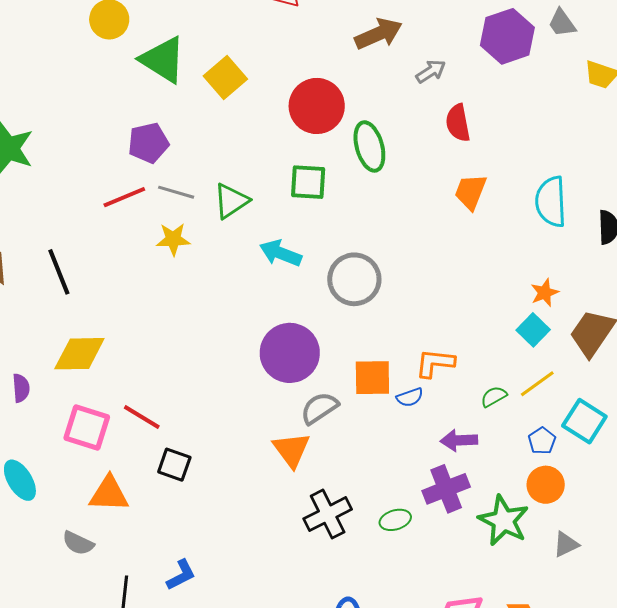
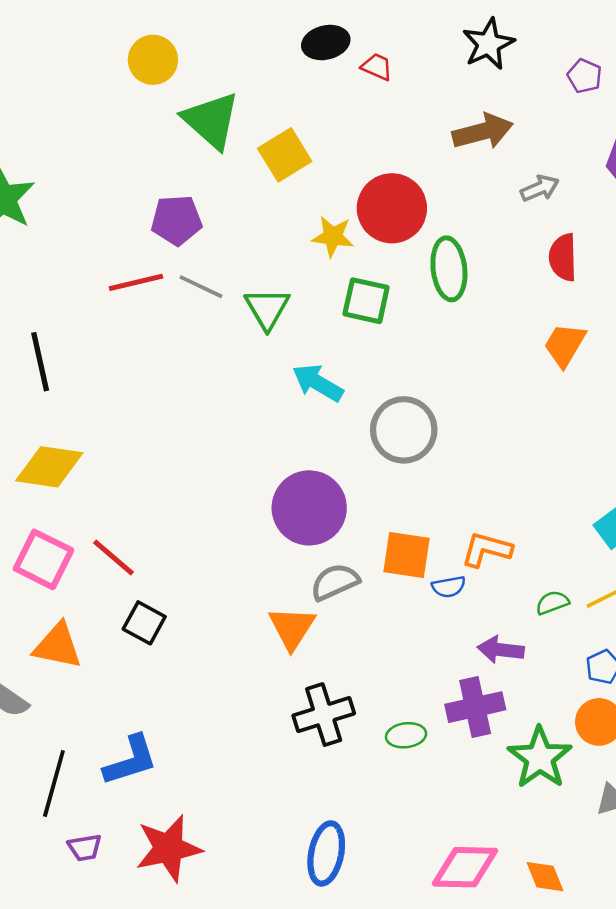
green triangle: (231, 201) -> (267, 309), turned -36
yellow star: (173, 239) -> (333, 237), moved
blue L-shape: (181, 575) -> (131, 760), size x1.4

